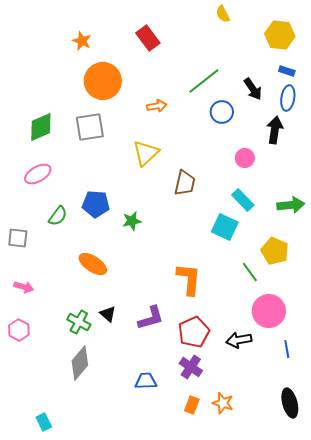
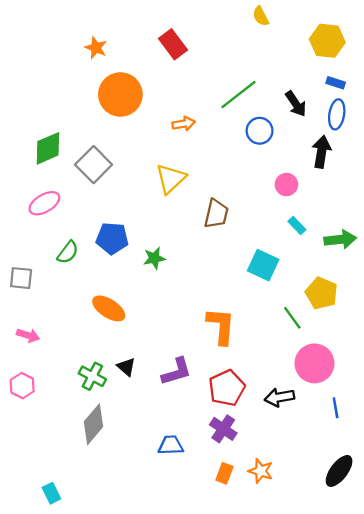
gray square: (90, 127) -> (94, 165), moved, turned -36
cyan rectangle: (243, 200) -> (297, 225), moved, size x0.7
black ellipse: (290, 403) -> (339, 471), turned 52

